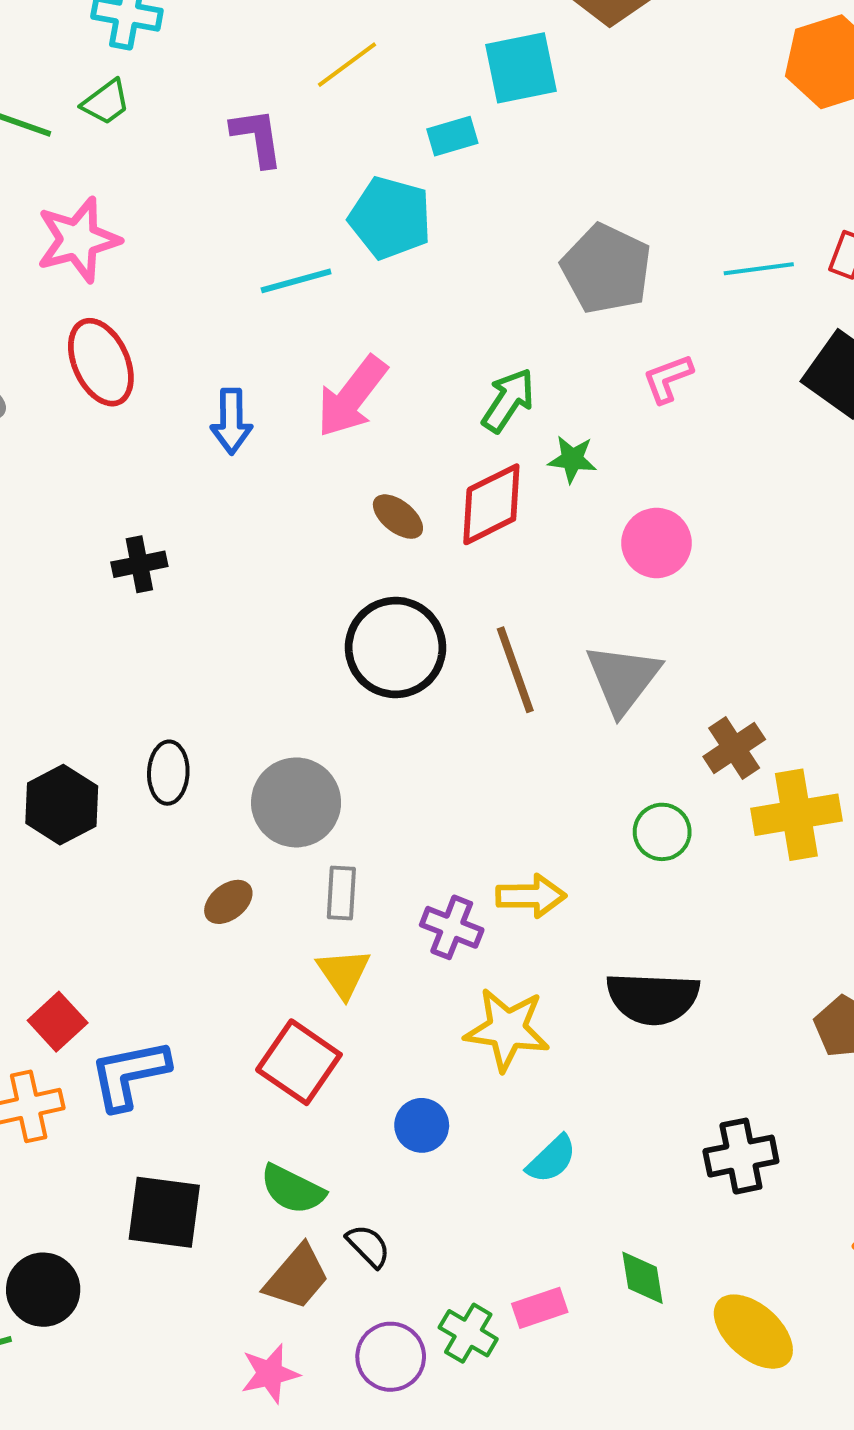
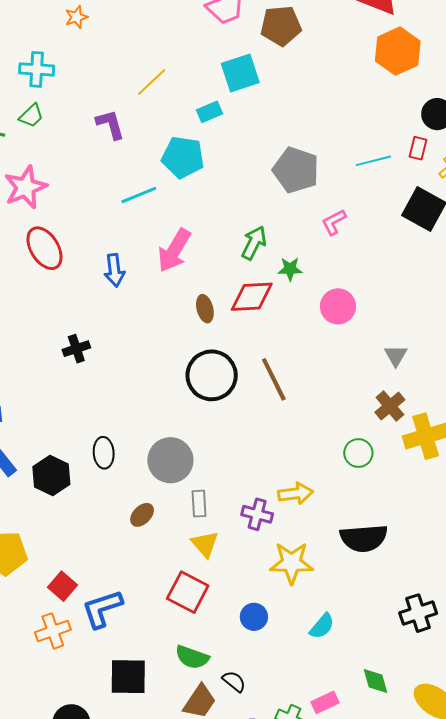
red diamond: (491, 504) -> (252, 297), turned 30
brown ellipse: (398, 517) -> (205, 309), turned 44
gray triangle: (623, 679) -> (396, 356), moved, size x0.6

